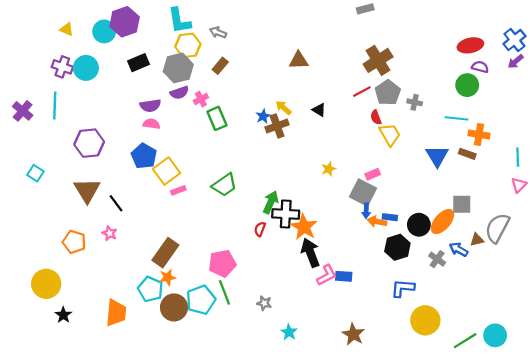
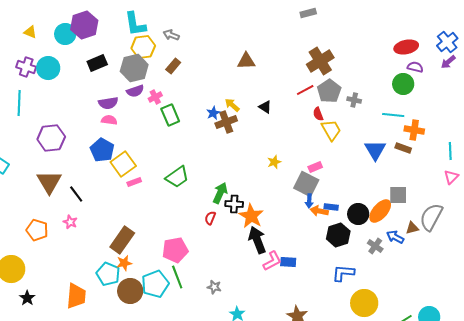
black cross: (286, 214) -> (234, 204), size x0.7

